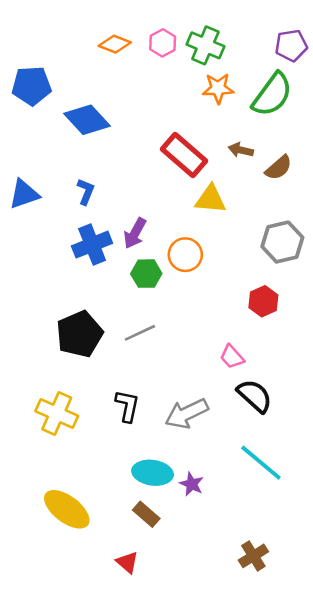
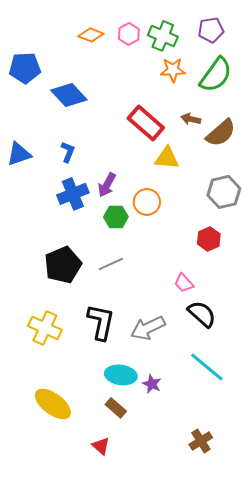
purple pentagon: (291, 45) -> (211, 30), moved
brown semicircle: (279, 168) -> (221, 133), size x1.4
black L-shape: (127, 406) -> (101, 322), size x1.4

